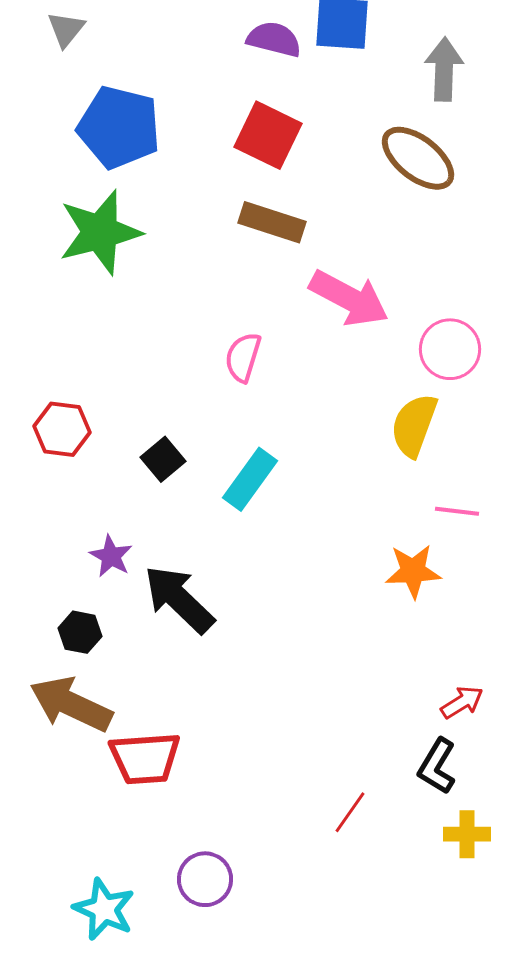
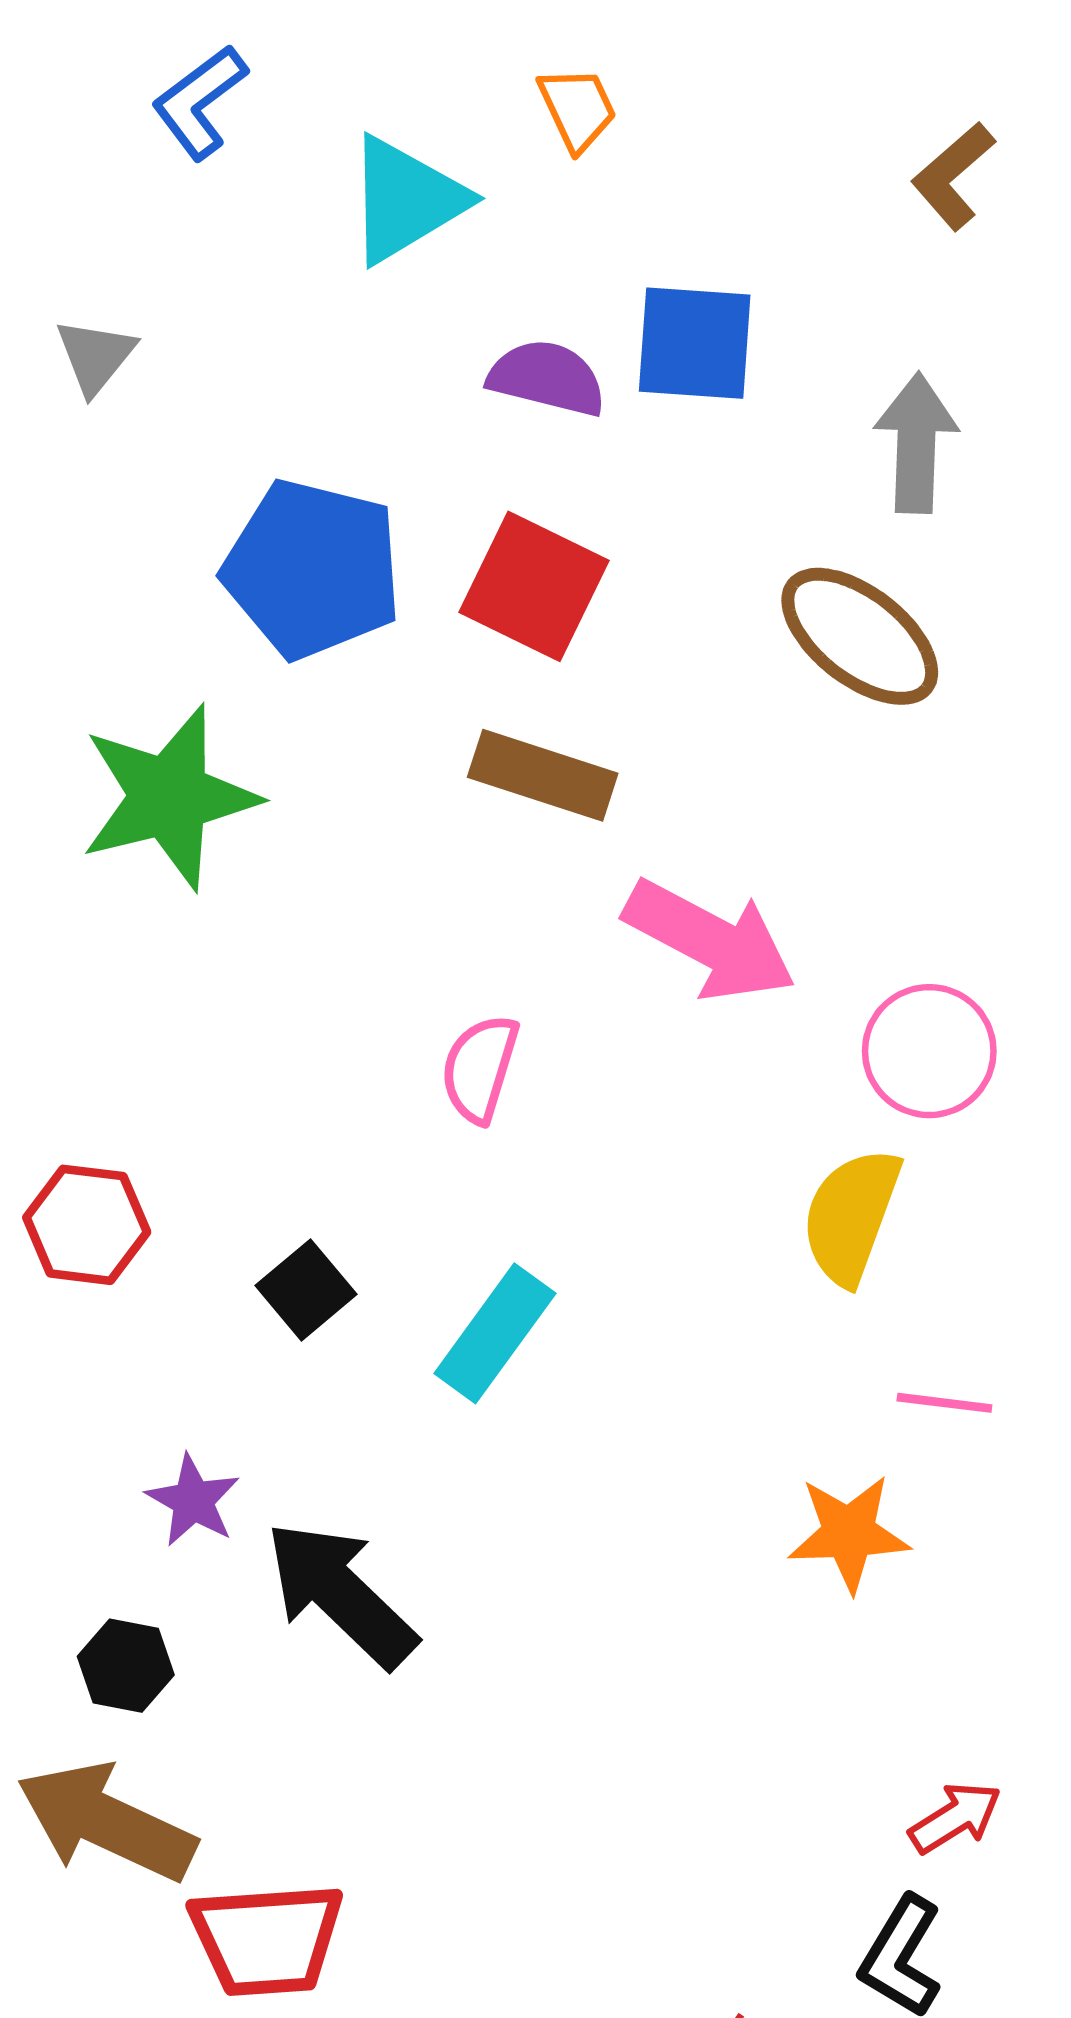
blue pentagon: (119, 127) -> (312, 569), moved

